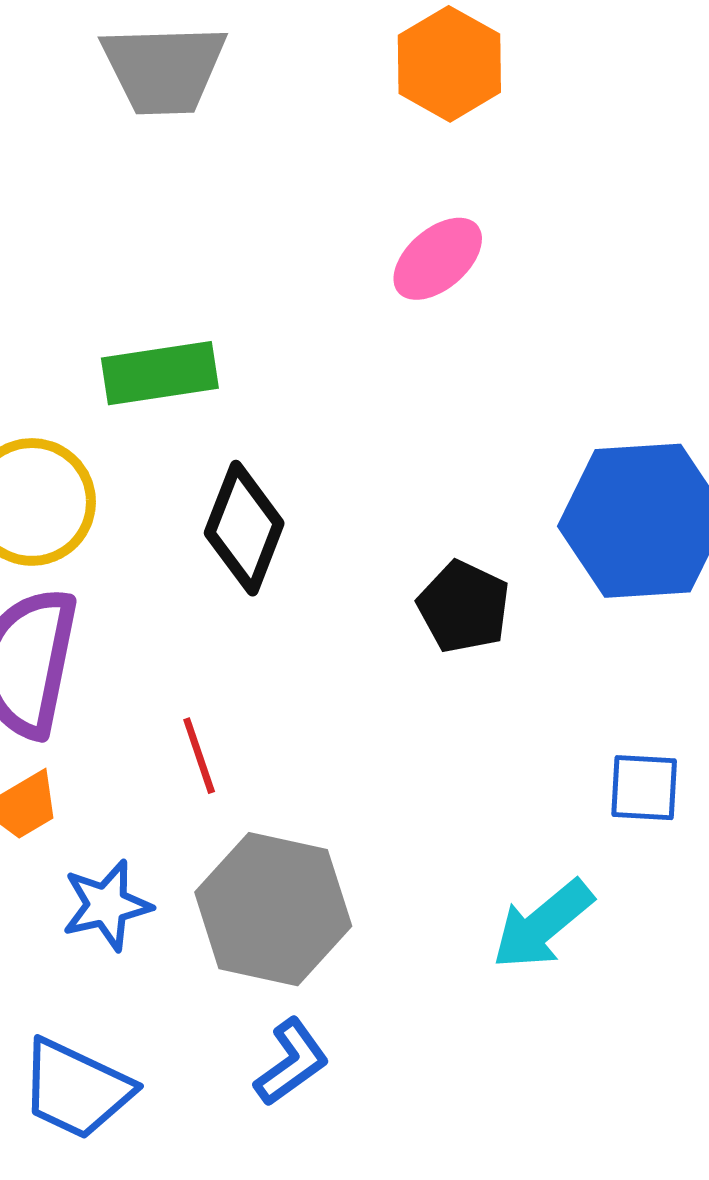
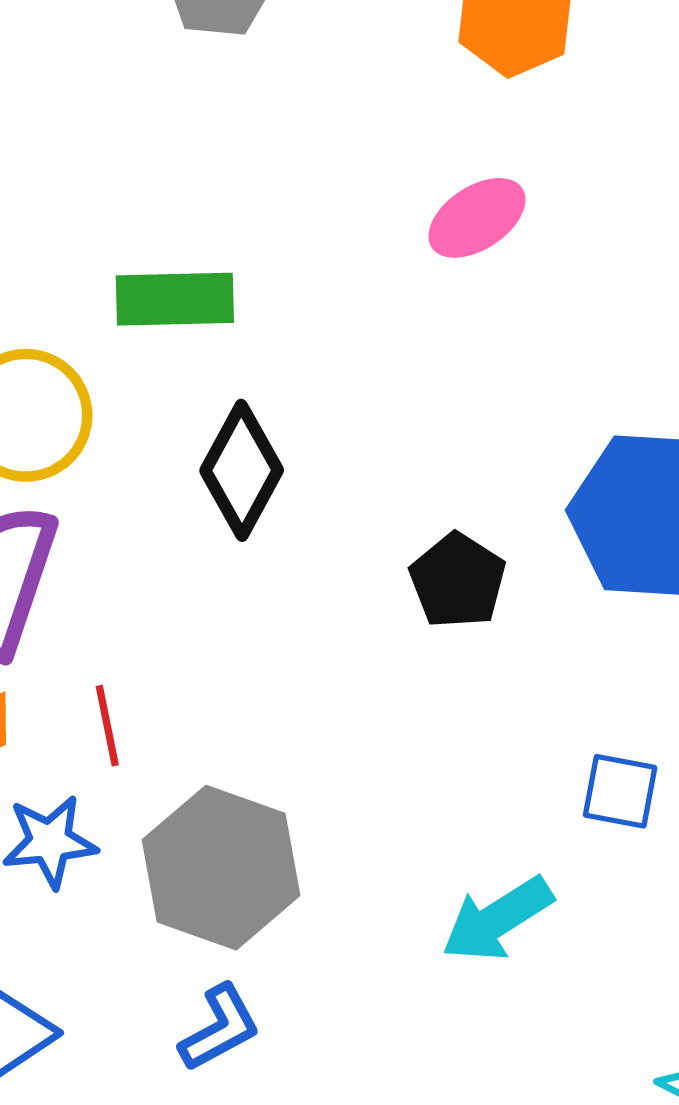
red line: (199, 756) -> (107, 726), moved

